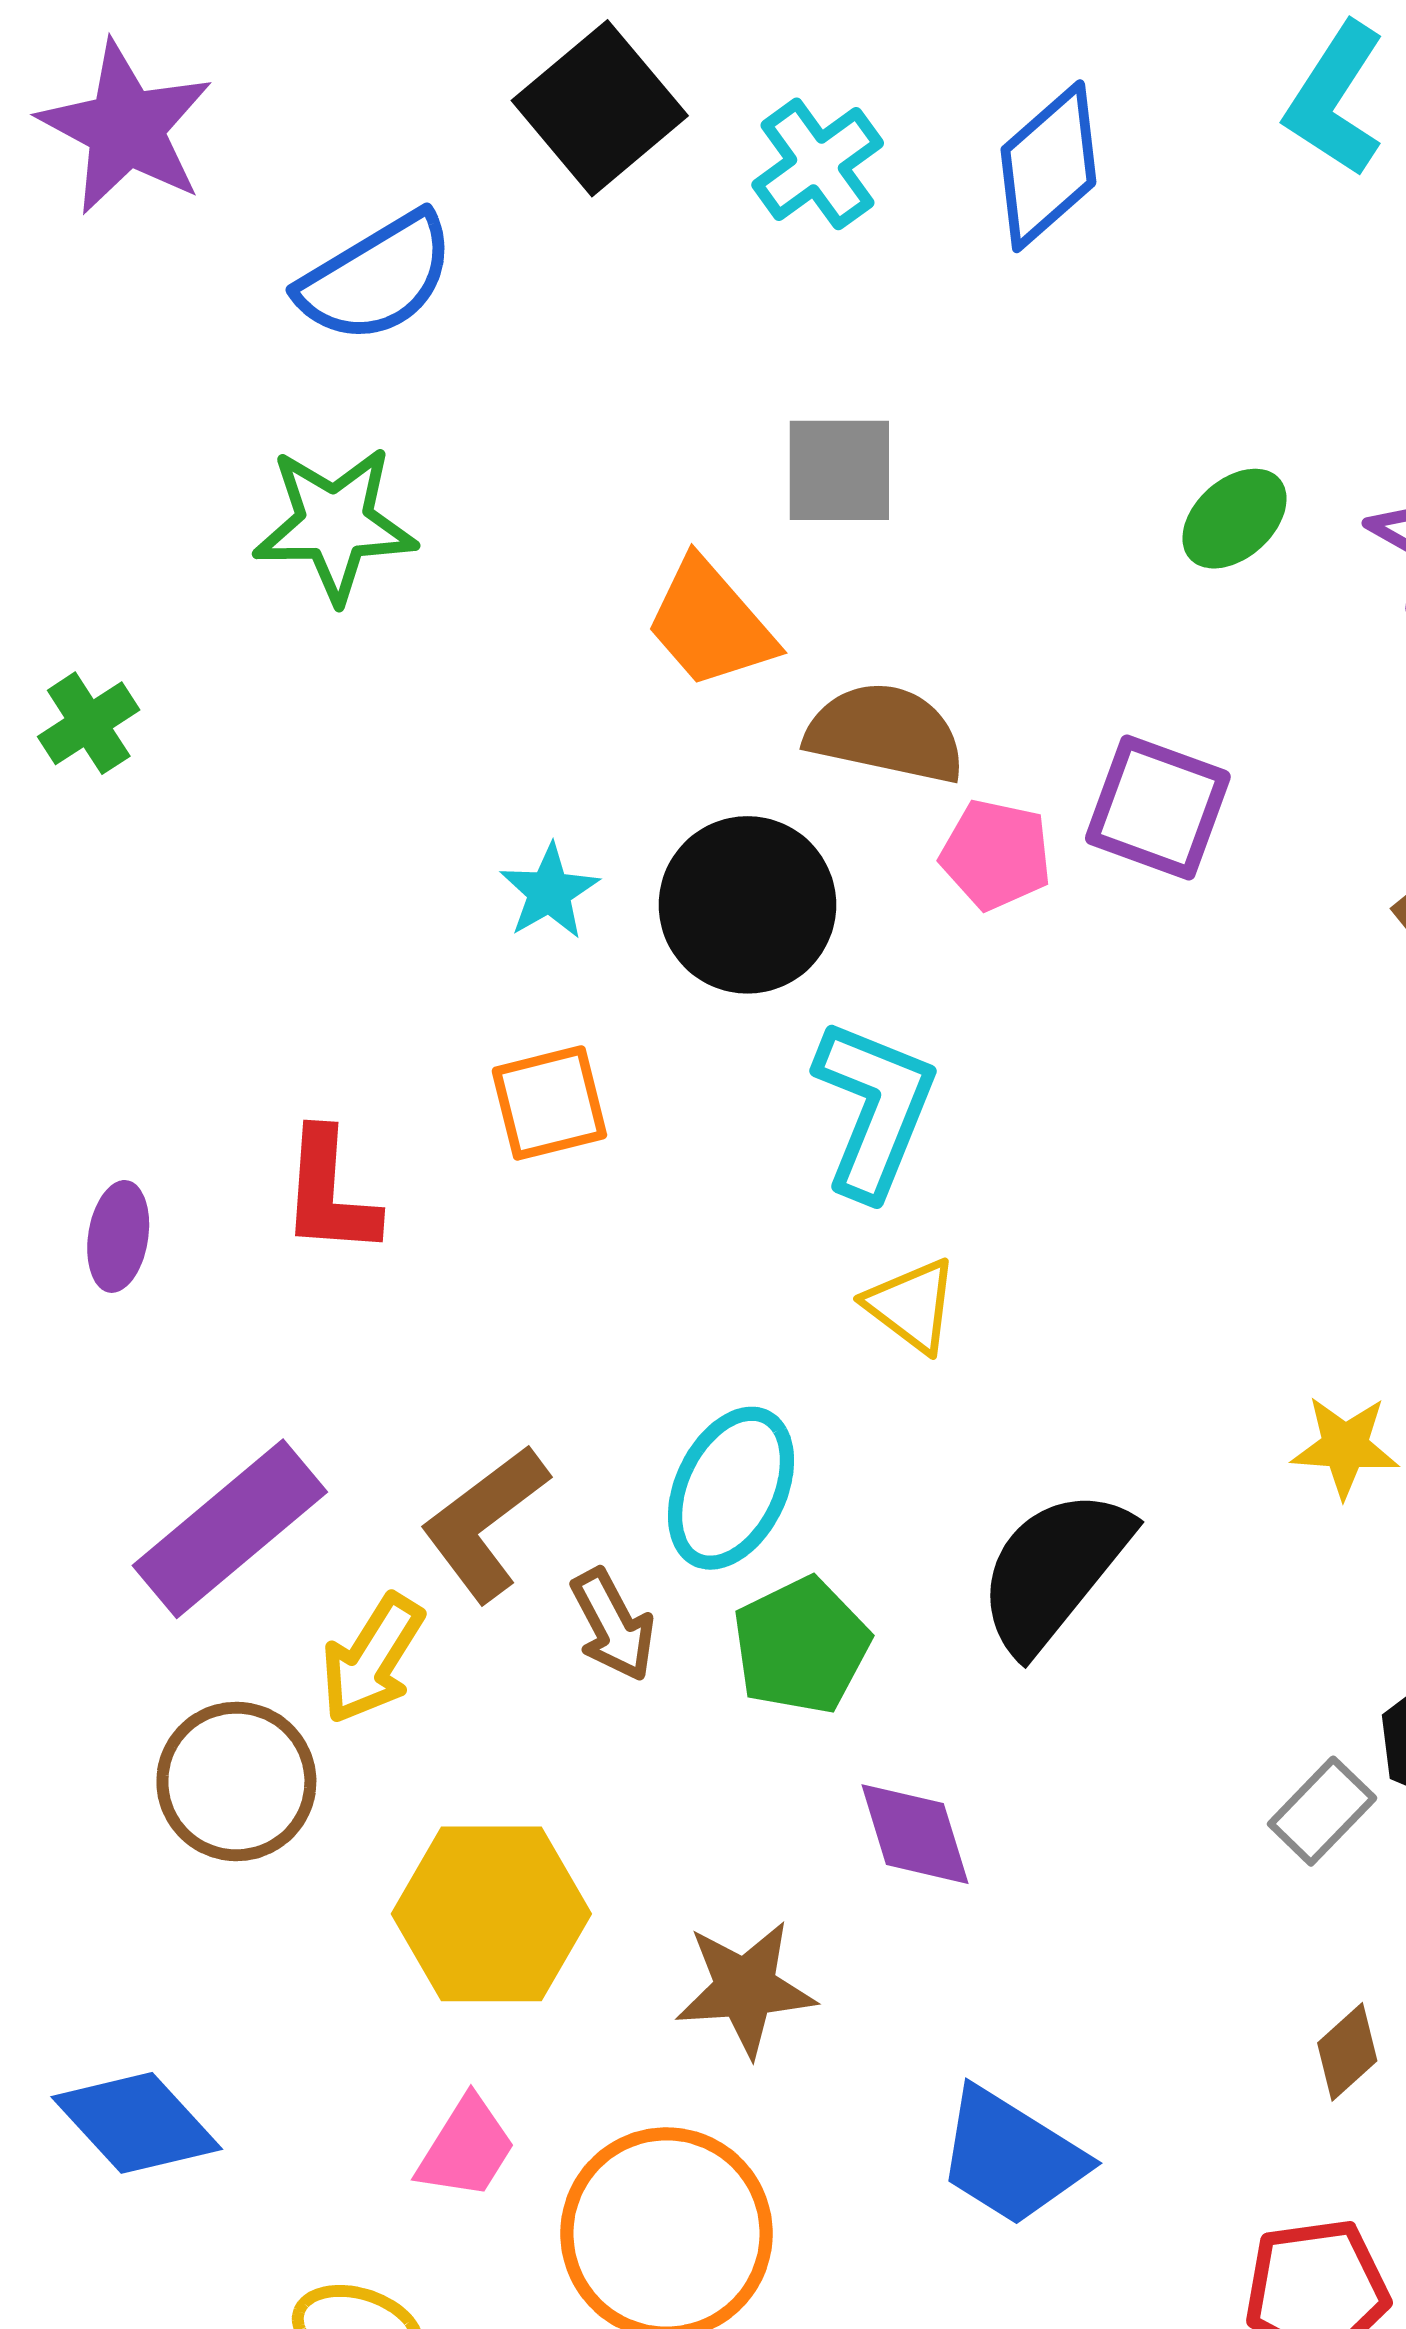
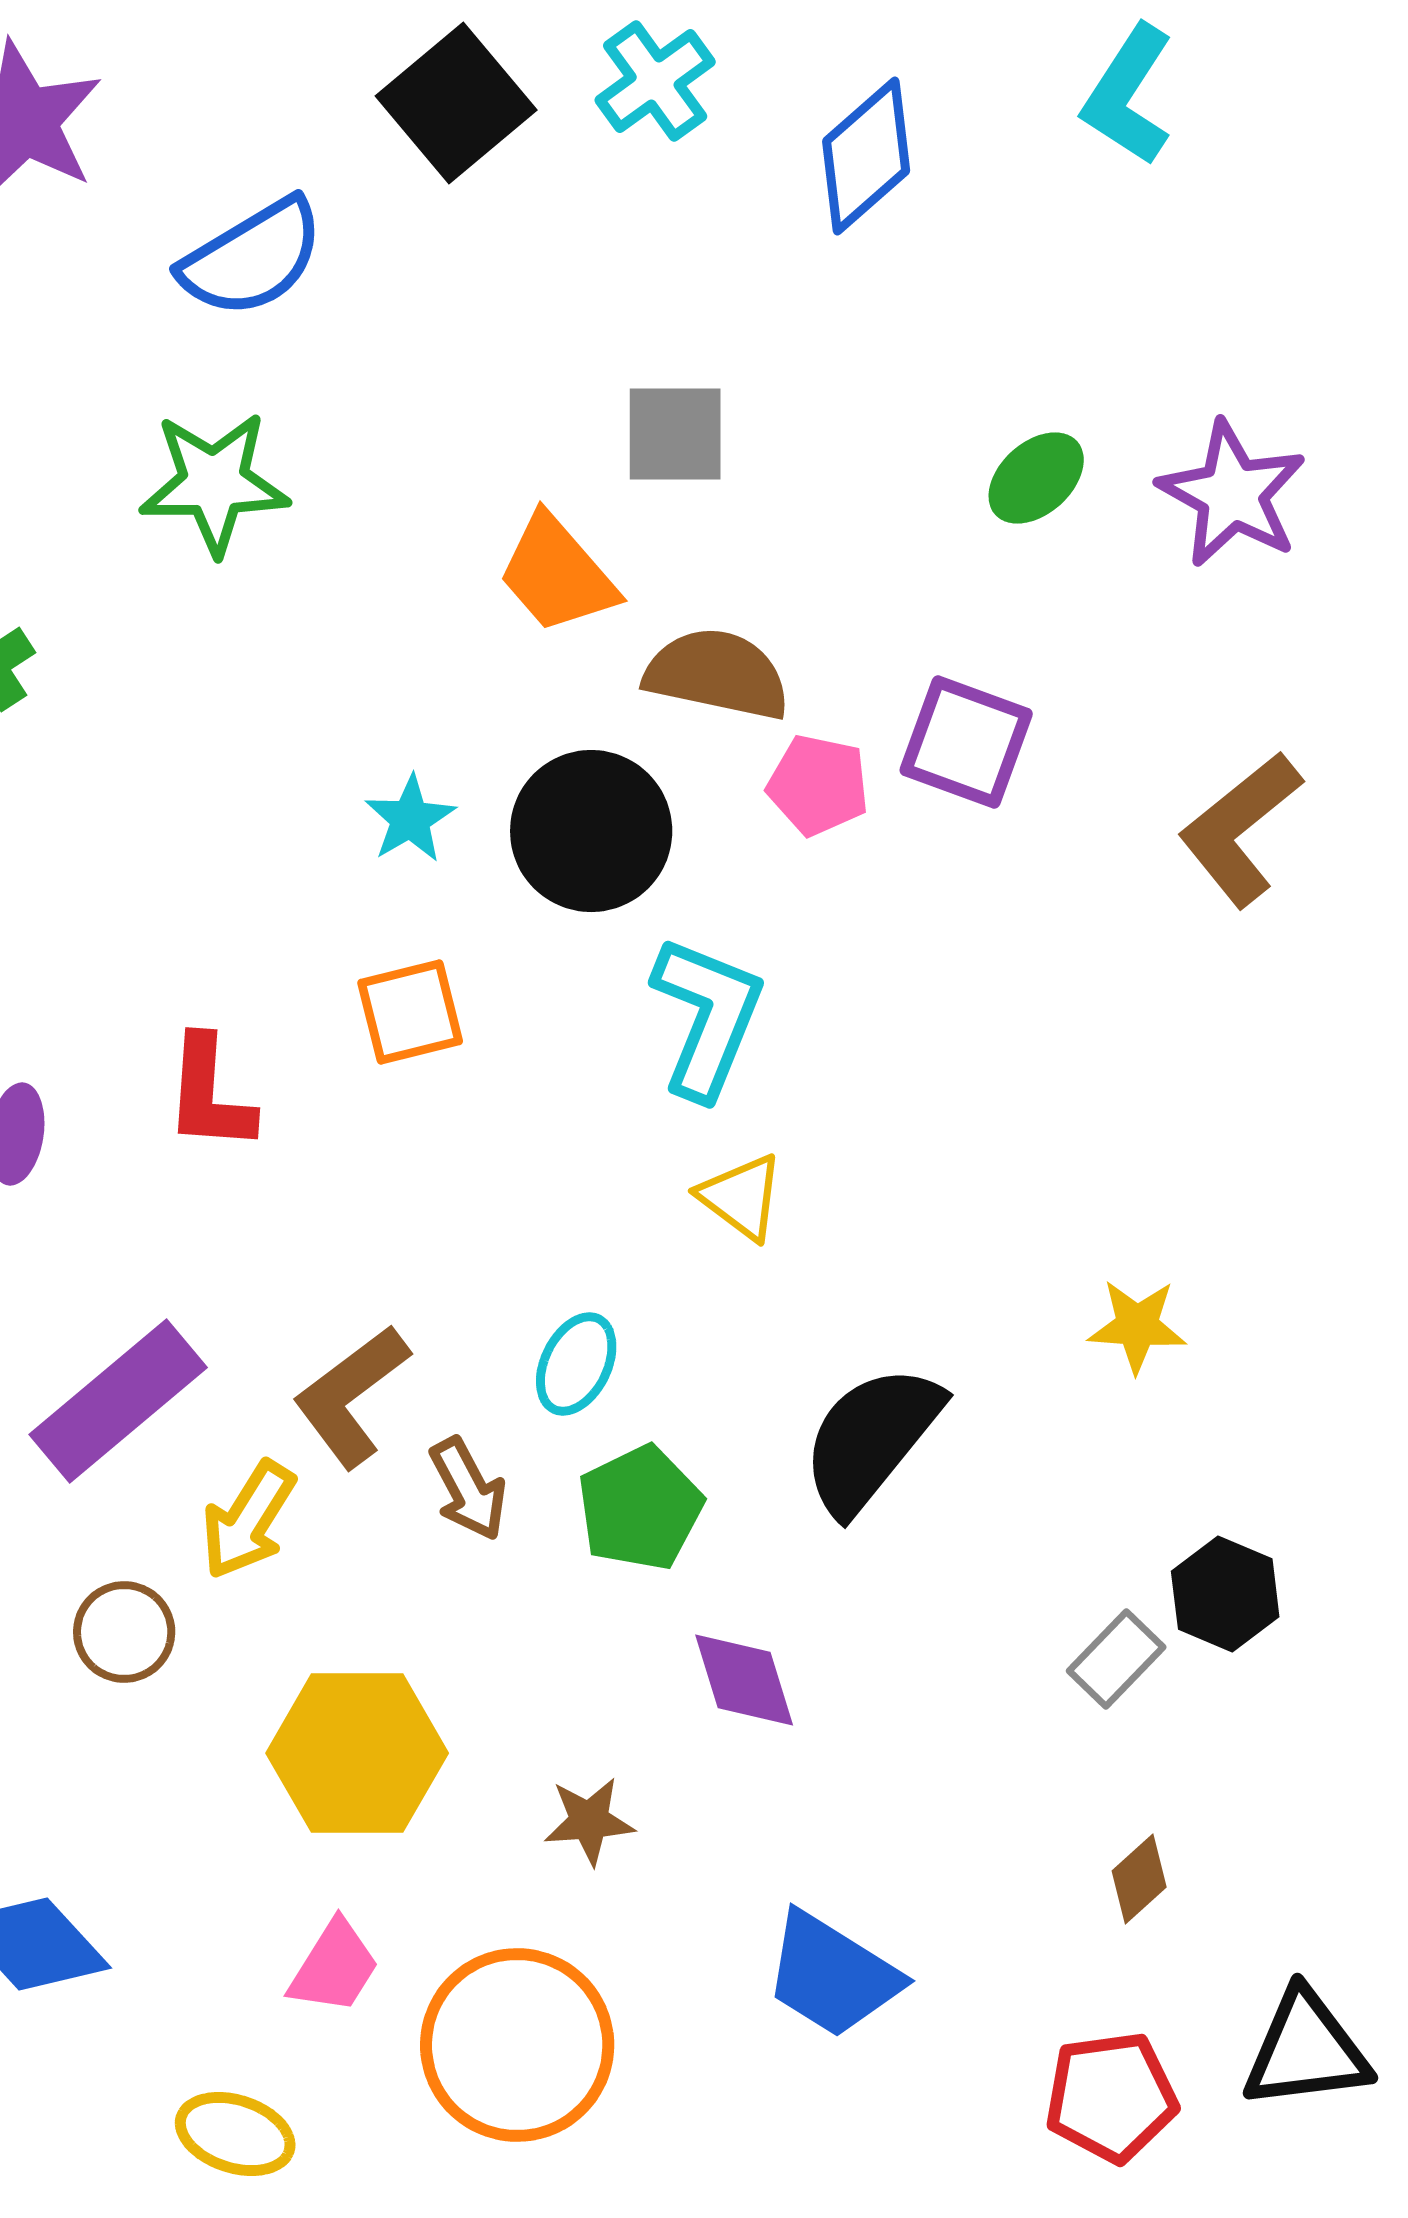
cyan cross: (818, 164) -> (655, 81), moved
cyan ellipse: (731, 1488) -> (576, 1364), size x0.7
brown circle: (236, 1781) -> (124, 1632), size x0.7
brown star: (745, 1988) -> (589, 1821), size x0.7

